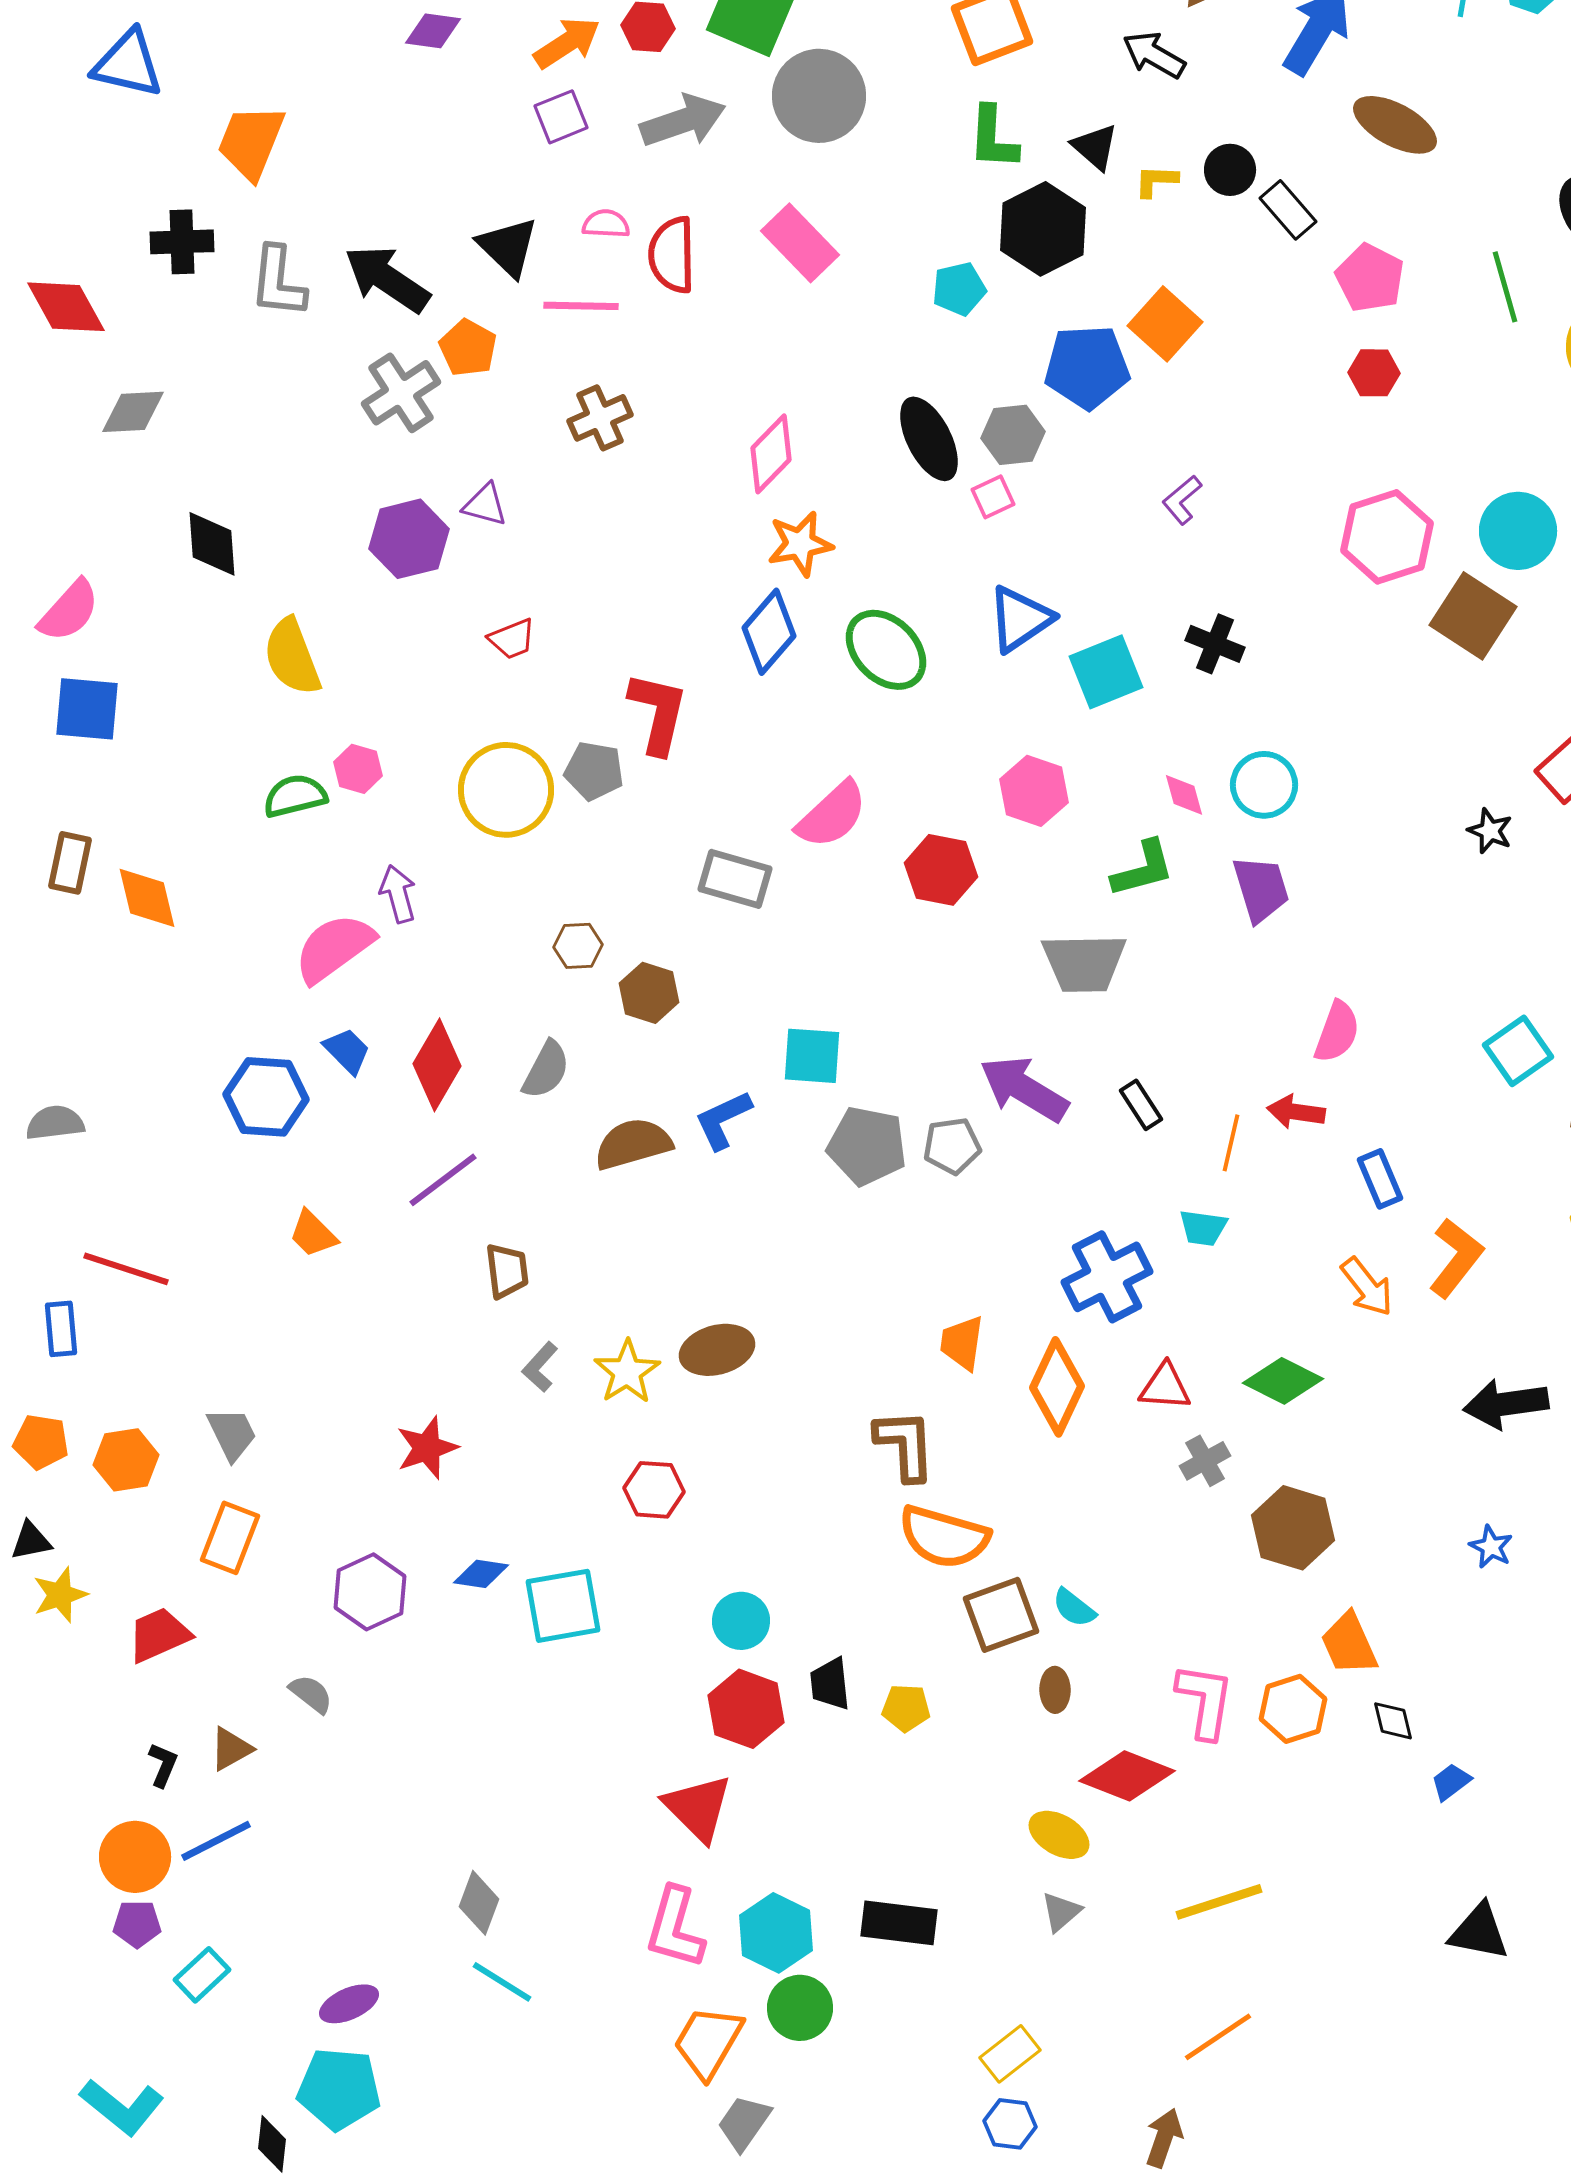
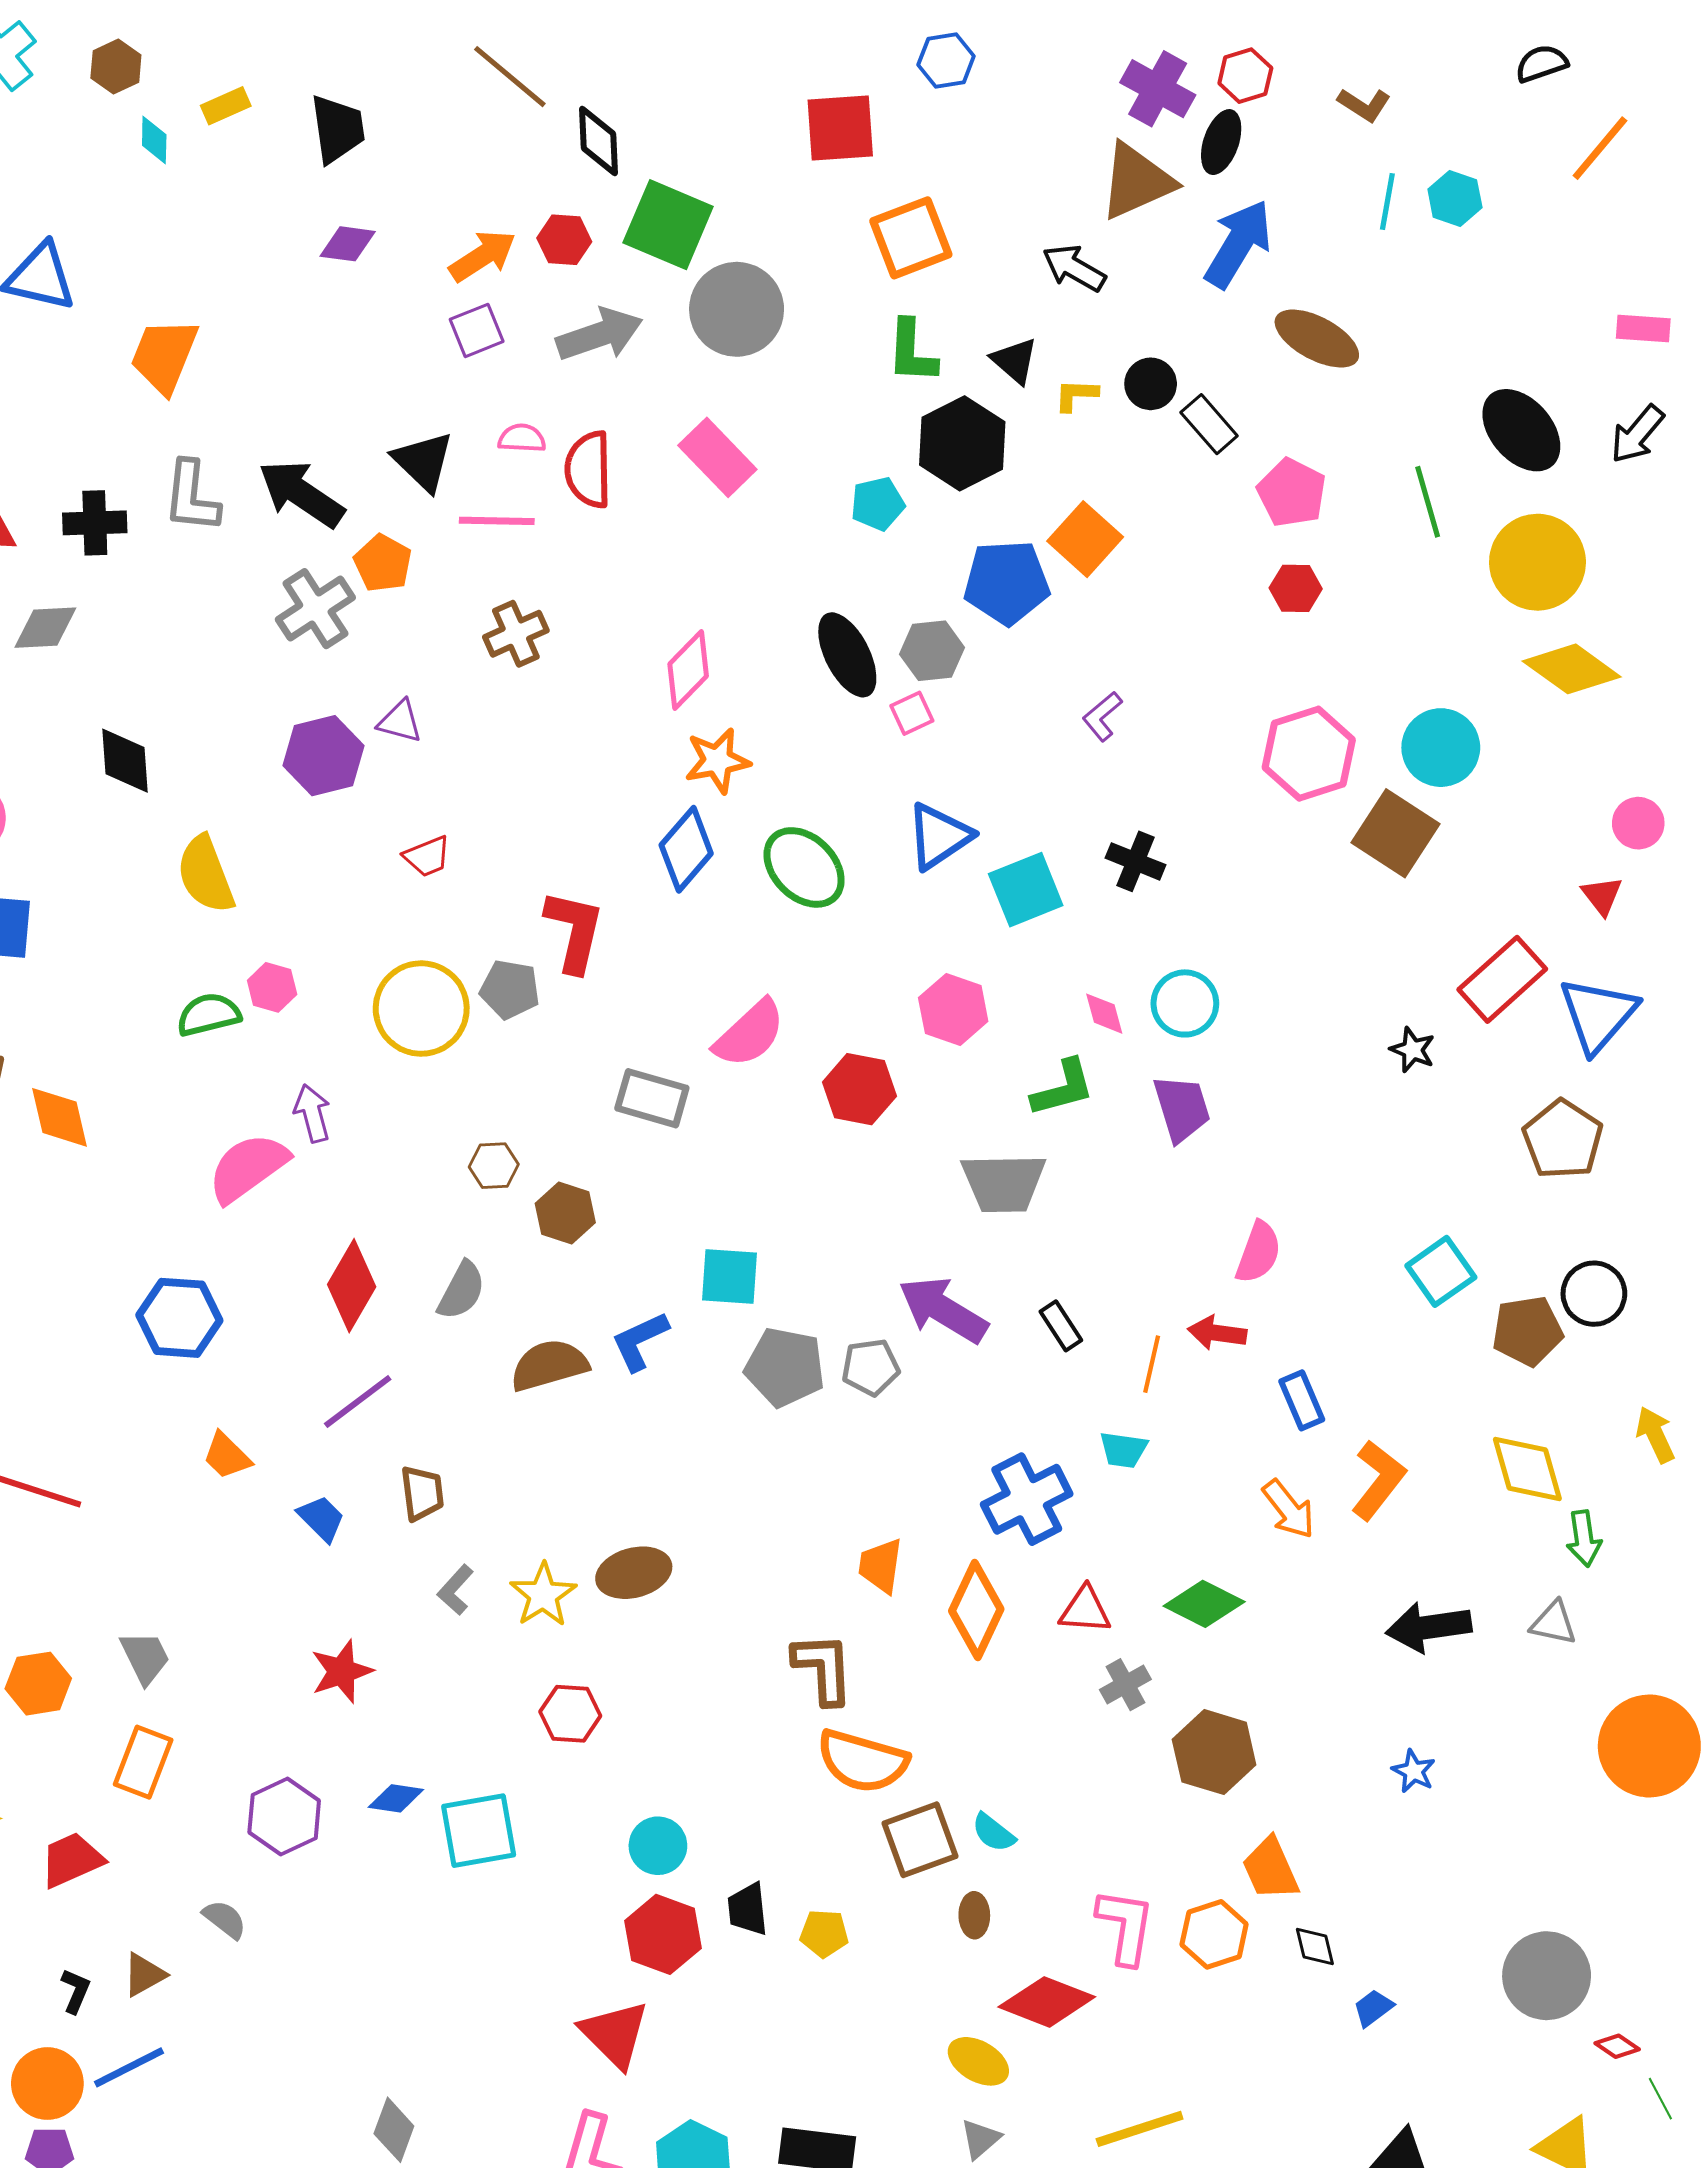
black cross: (182, 242) -> (95, 523), moved
blue trapezoid: (347, 1051) -> (321, 1518), moved

